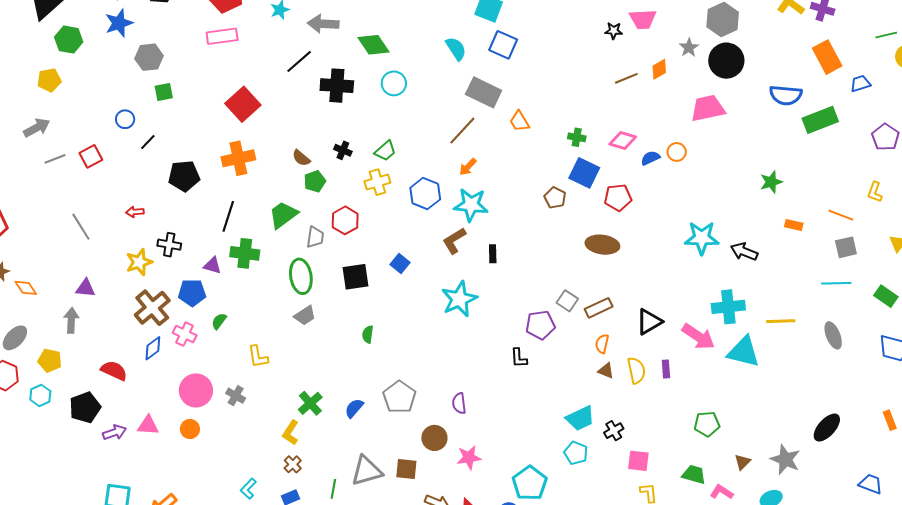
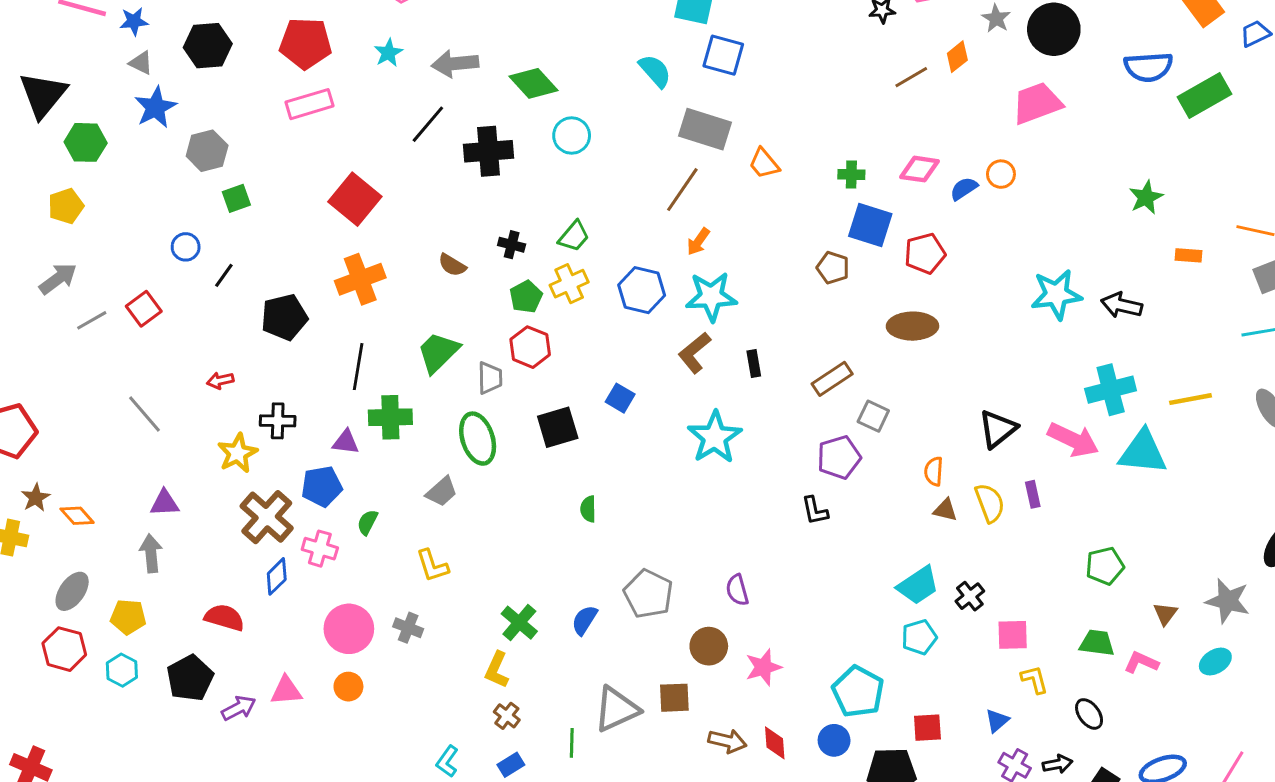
green pentagon: (315, 181) -> (526, 297), moved
brown rectangle: (599, 308) -> (832, 379), moved
gray trapezoid: (305, 315) -> (442, 492), moved
cyan pentagon: (576, 453) -> (919, 637), turned -30

